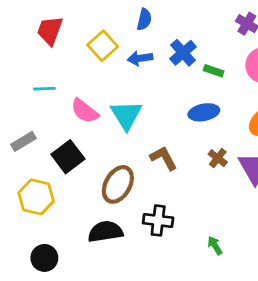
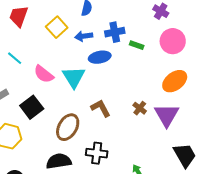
blue cross: (183, 53) -> (115, 32), turned 30
cyan line: (44, 89) -> (15, 58), turned 42
blue ellipse: (204, 112) -> (100, 57), moved

